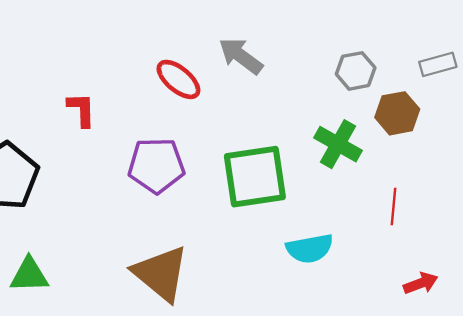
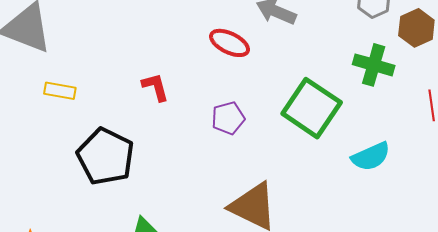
purple pentagon: (156, 165) -> (228, 118), size x0.7
green square: (255, 177) -> (312, 108), turned -34

